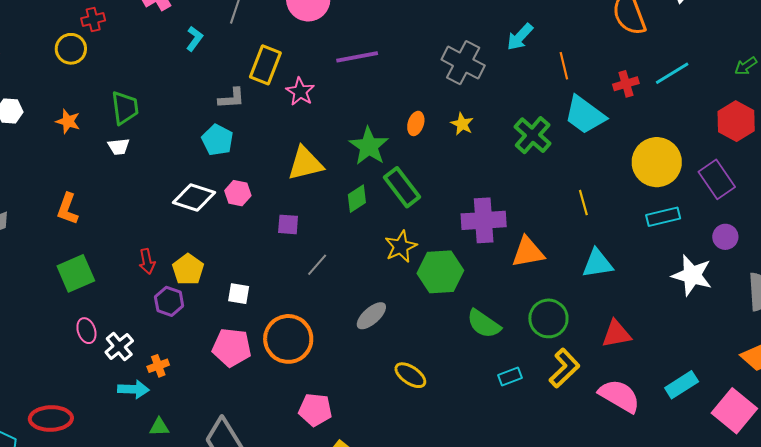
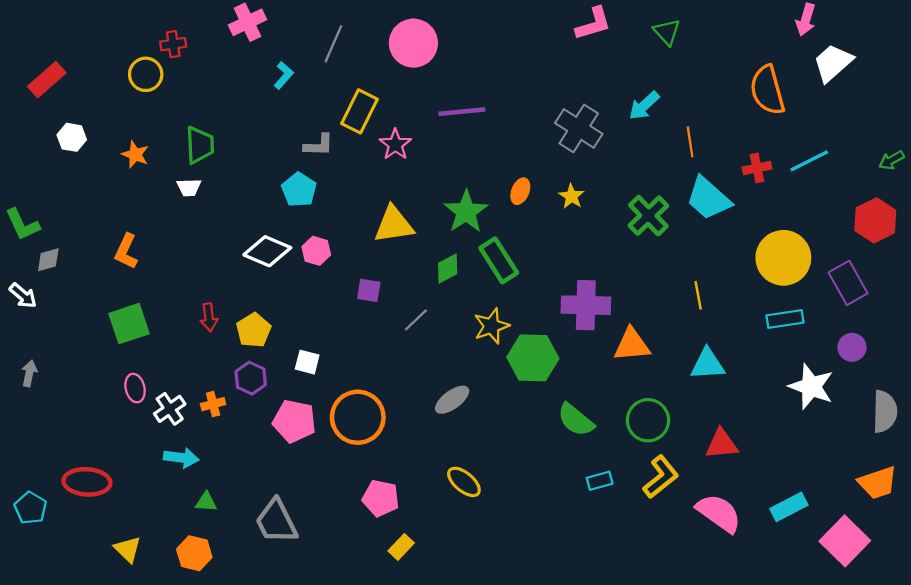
gray line: (317, 265) -> (416, 320), moved
purple hexagon: (169, 301) -> (251, 378), moved
orange cross: (158, 366) -> (213, 404), moved
yellow ellipse: (410, 375) -> (464, 482), moved

